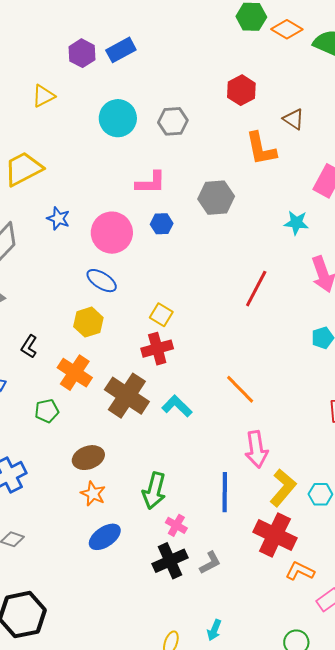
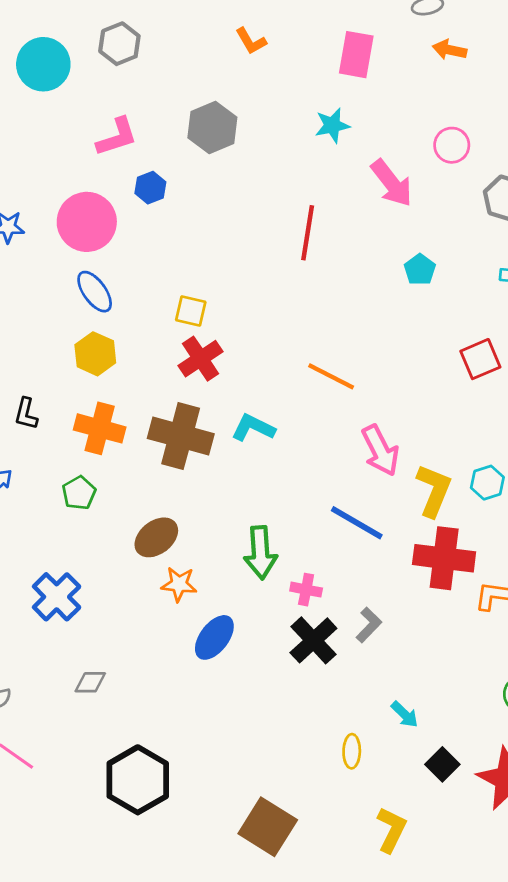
orange L-shape: (261, 149) -> (251, 41), size x0.6
blue ellipse: (102, 281) -> (95, 292), turned 40
blue line: (225, 492) -> (357, 523), turned -42
cyan arrow: (214, 630) -> (405, 714), turned -50

